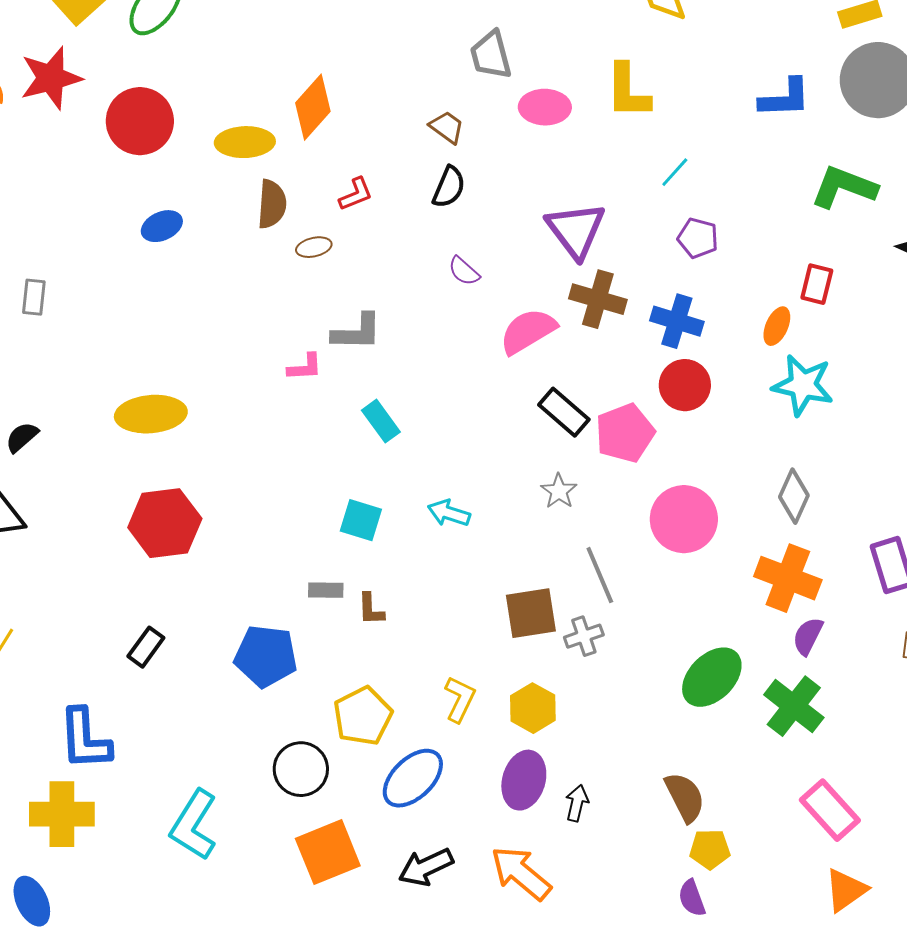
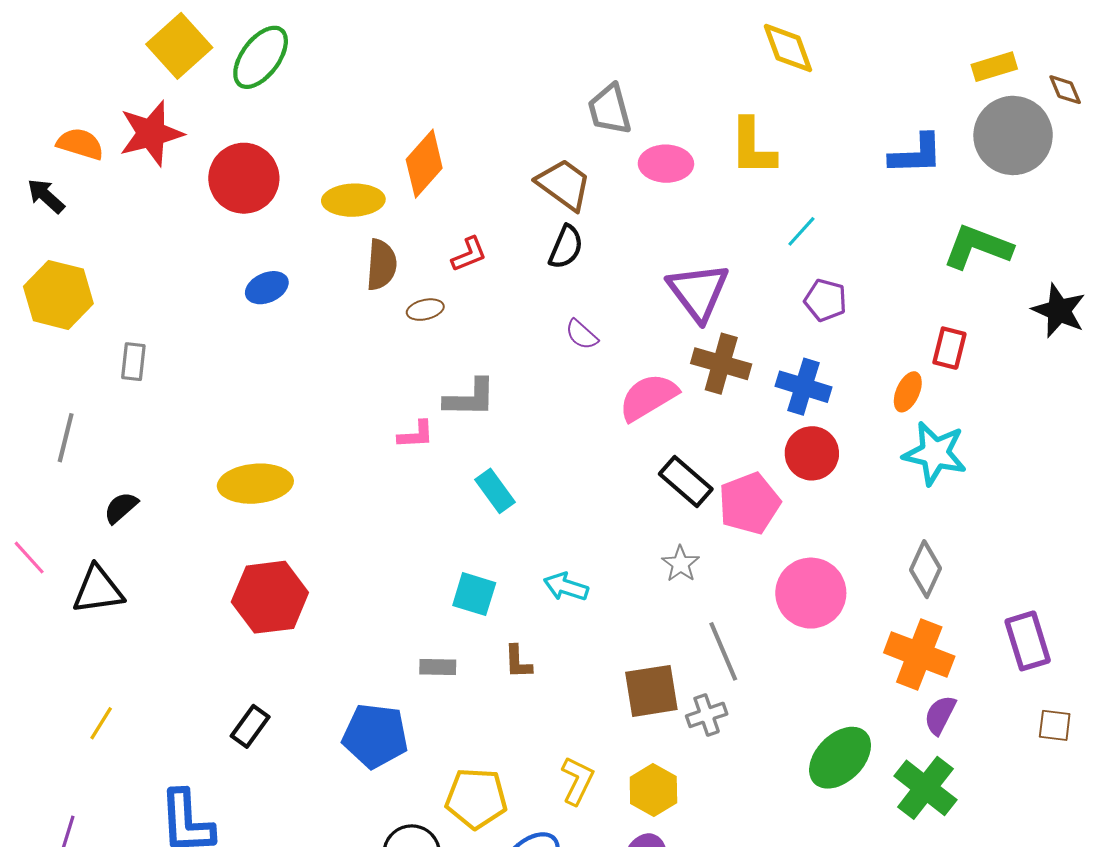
brown trapezoid: (447, 127) -> (564, 184), size x1.5
brown L-shape: (371, 609) -> (518, 662), moved
yellow pentagon: (363, 716) -> (476, 798), turned 30

